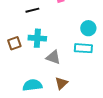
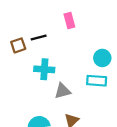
brown square: (14, 43) -> (18, 45), moved
gray triangle: (53, 57) -> (63, 91), turned -35

